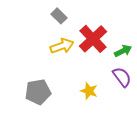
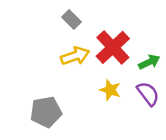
yellow star: (89, 91) -> (110, 90), moved

